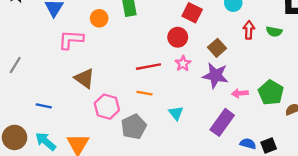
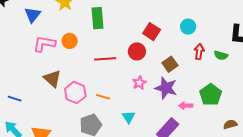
orange circle: (99, 18) -> (70, 41), moved
pink star: (183, 64) -> (139, 83), moved
red line: (149, 67) -> (105, 59), moved
green pentagon: (271, 93) -> (211, 95), moved
pink hexagon: (107, 107) -> (75, 93), moved

